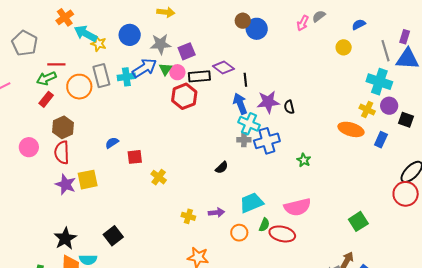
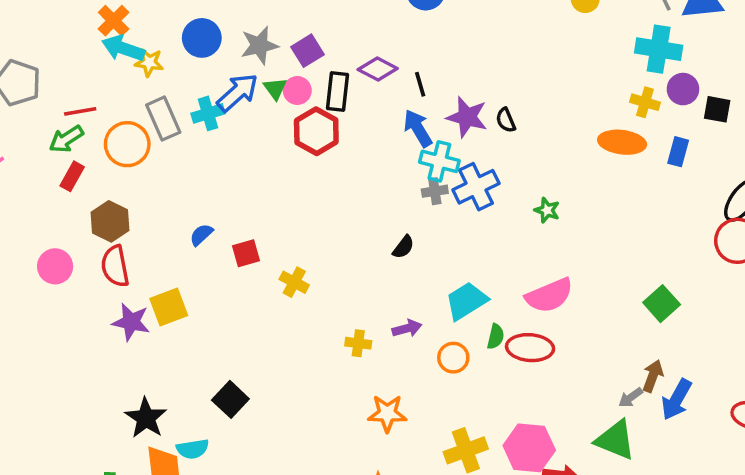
orange cross: (65, 17) -> (114, 21), moved
black rectangle: (199, 76) -> (337, 92), turned -70
purple star: (268, 102) -> (467, 117), turned 30

